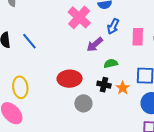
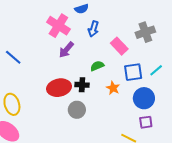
pink rectangle: (138, 37) -> (119, 46), moved, turned -36
purple arrow: (95, 44) -> (66, 50), moved
black cross: (104, 85) -> (82, 85), moved

